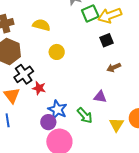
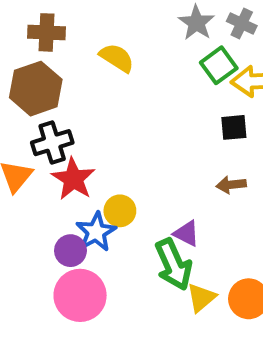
green square: (90, 13) -> (219, 65), turned -30
yellow circle: (57, 52) -> (120, 211), moved
red star: (39, 88) -> (73, 179), size x1.5
green arrow: (85, 115) -> (173, 264), moved, size x1.4

